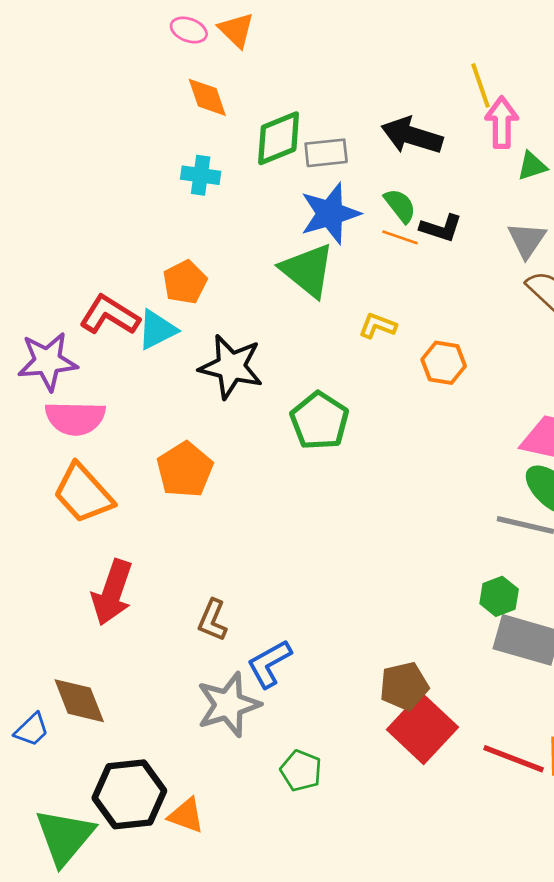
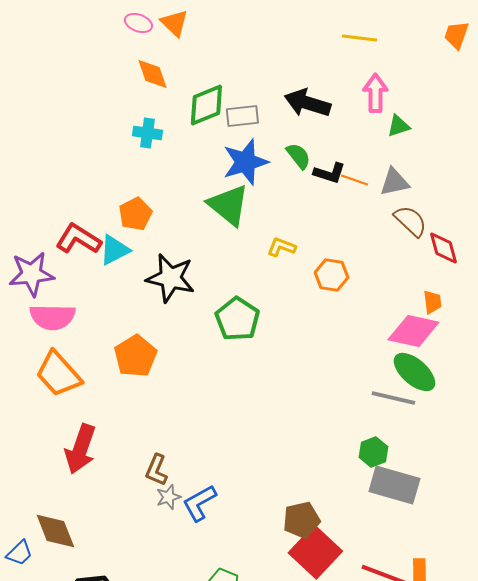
yellow line: (481, 85) -> (359, 38), moved, turned -64
orange line: (400, 237) -> (354, 180), moved
gray triangle: (527, 240) -> (394, 182), turned 44
gray star: (228, 705) -> (168, 497), moved, size x0.5

